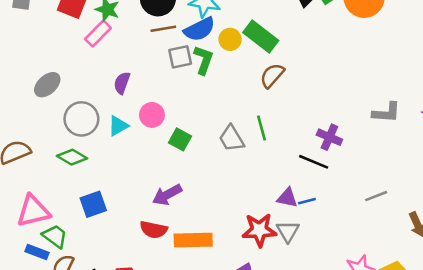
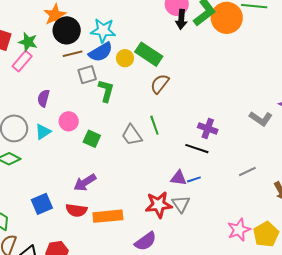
green L-shape: (204, 60) -> (106, 91), moved
gray L-shape: (386, 113) -> (261, 119), moved, turned 35
blue square: (93, 204) -> (42, 204), moved

